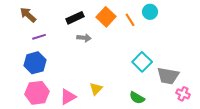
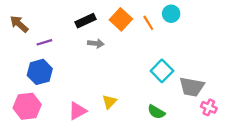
brown arrow: (28, 15) -> (19, 24), moved
pink hexagon: (37, 93) -> (27, 106), moved

